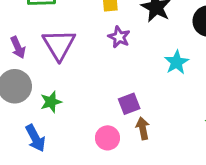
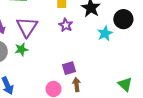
cyan star: (177, 62) -> (105, 33), moved
green star: (51, 102) -> (21, 49), moved

